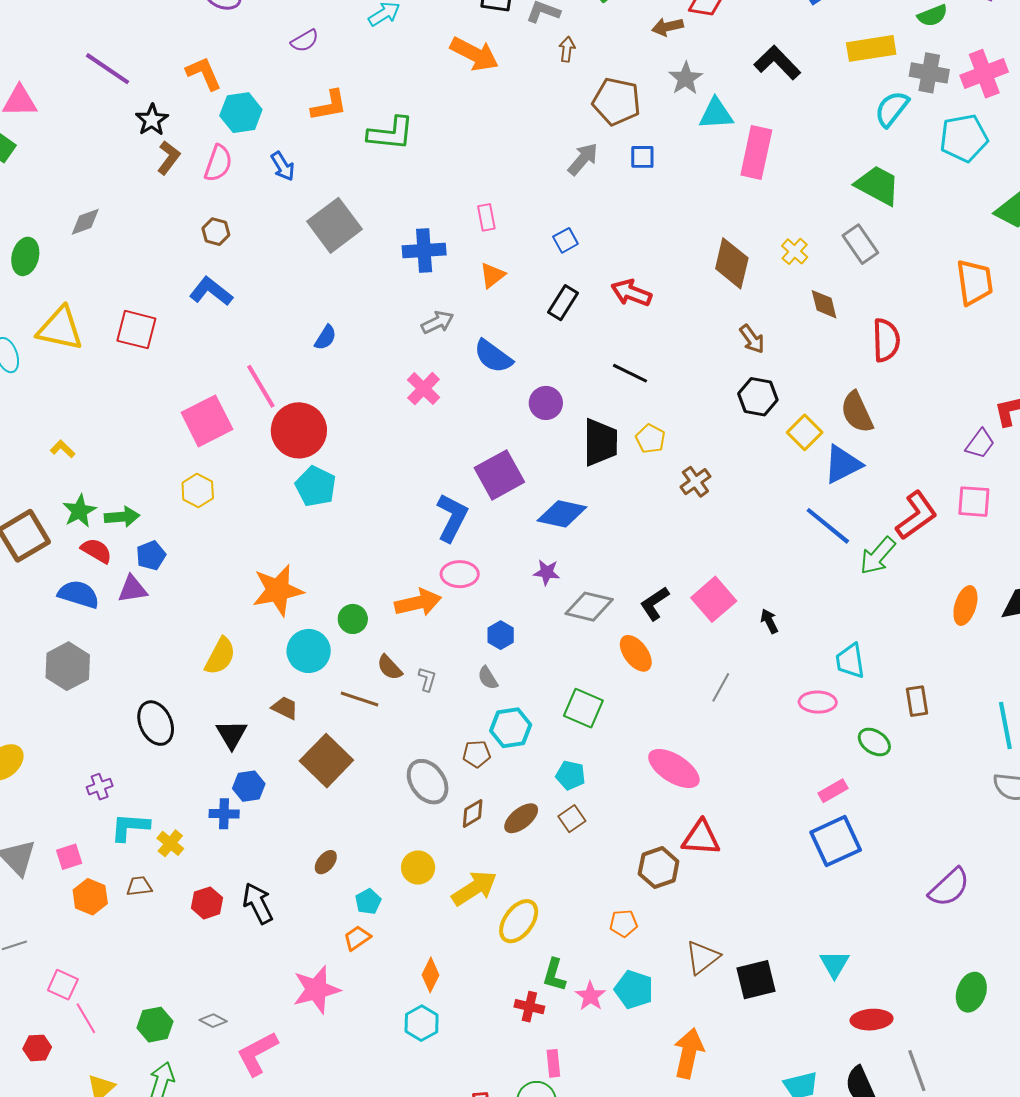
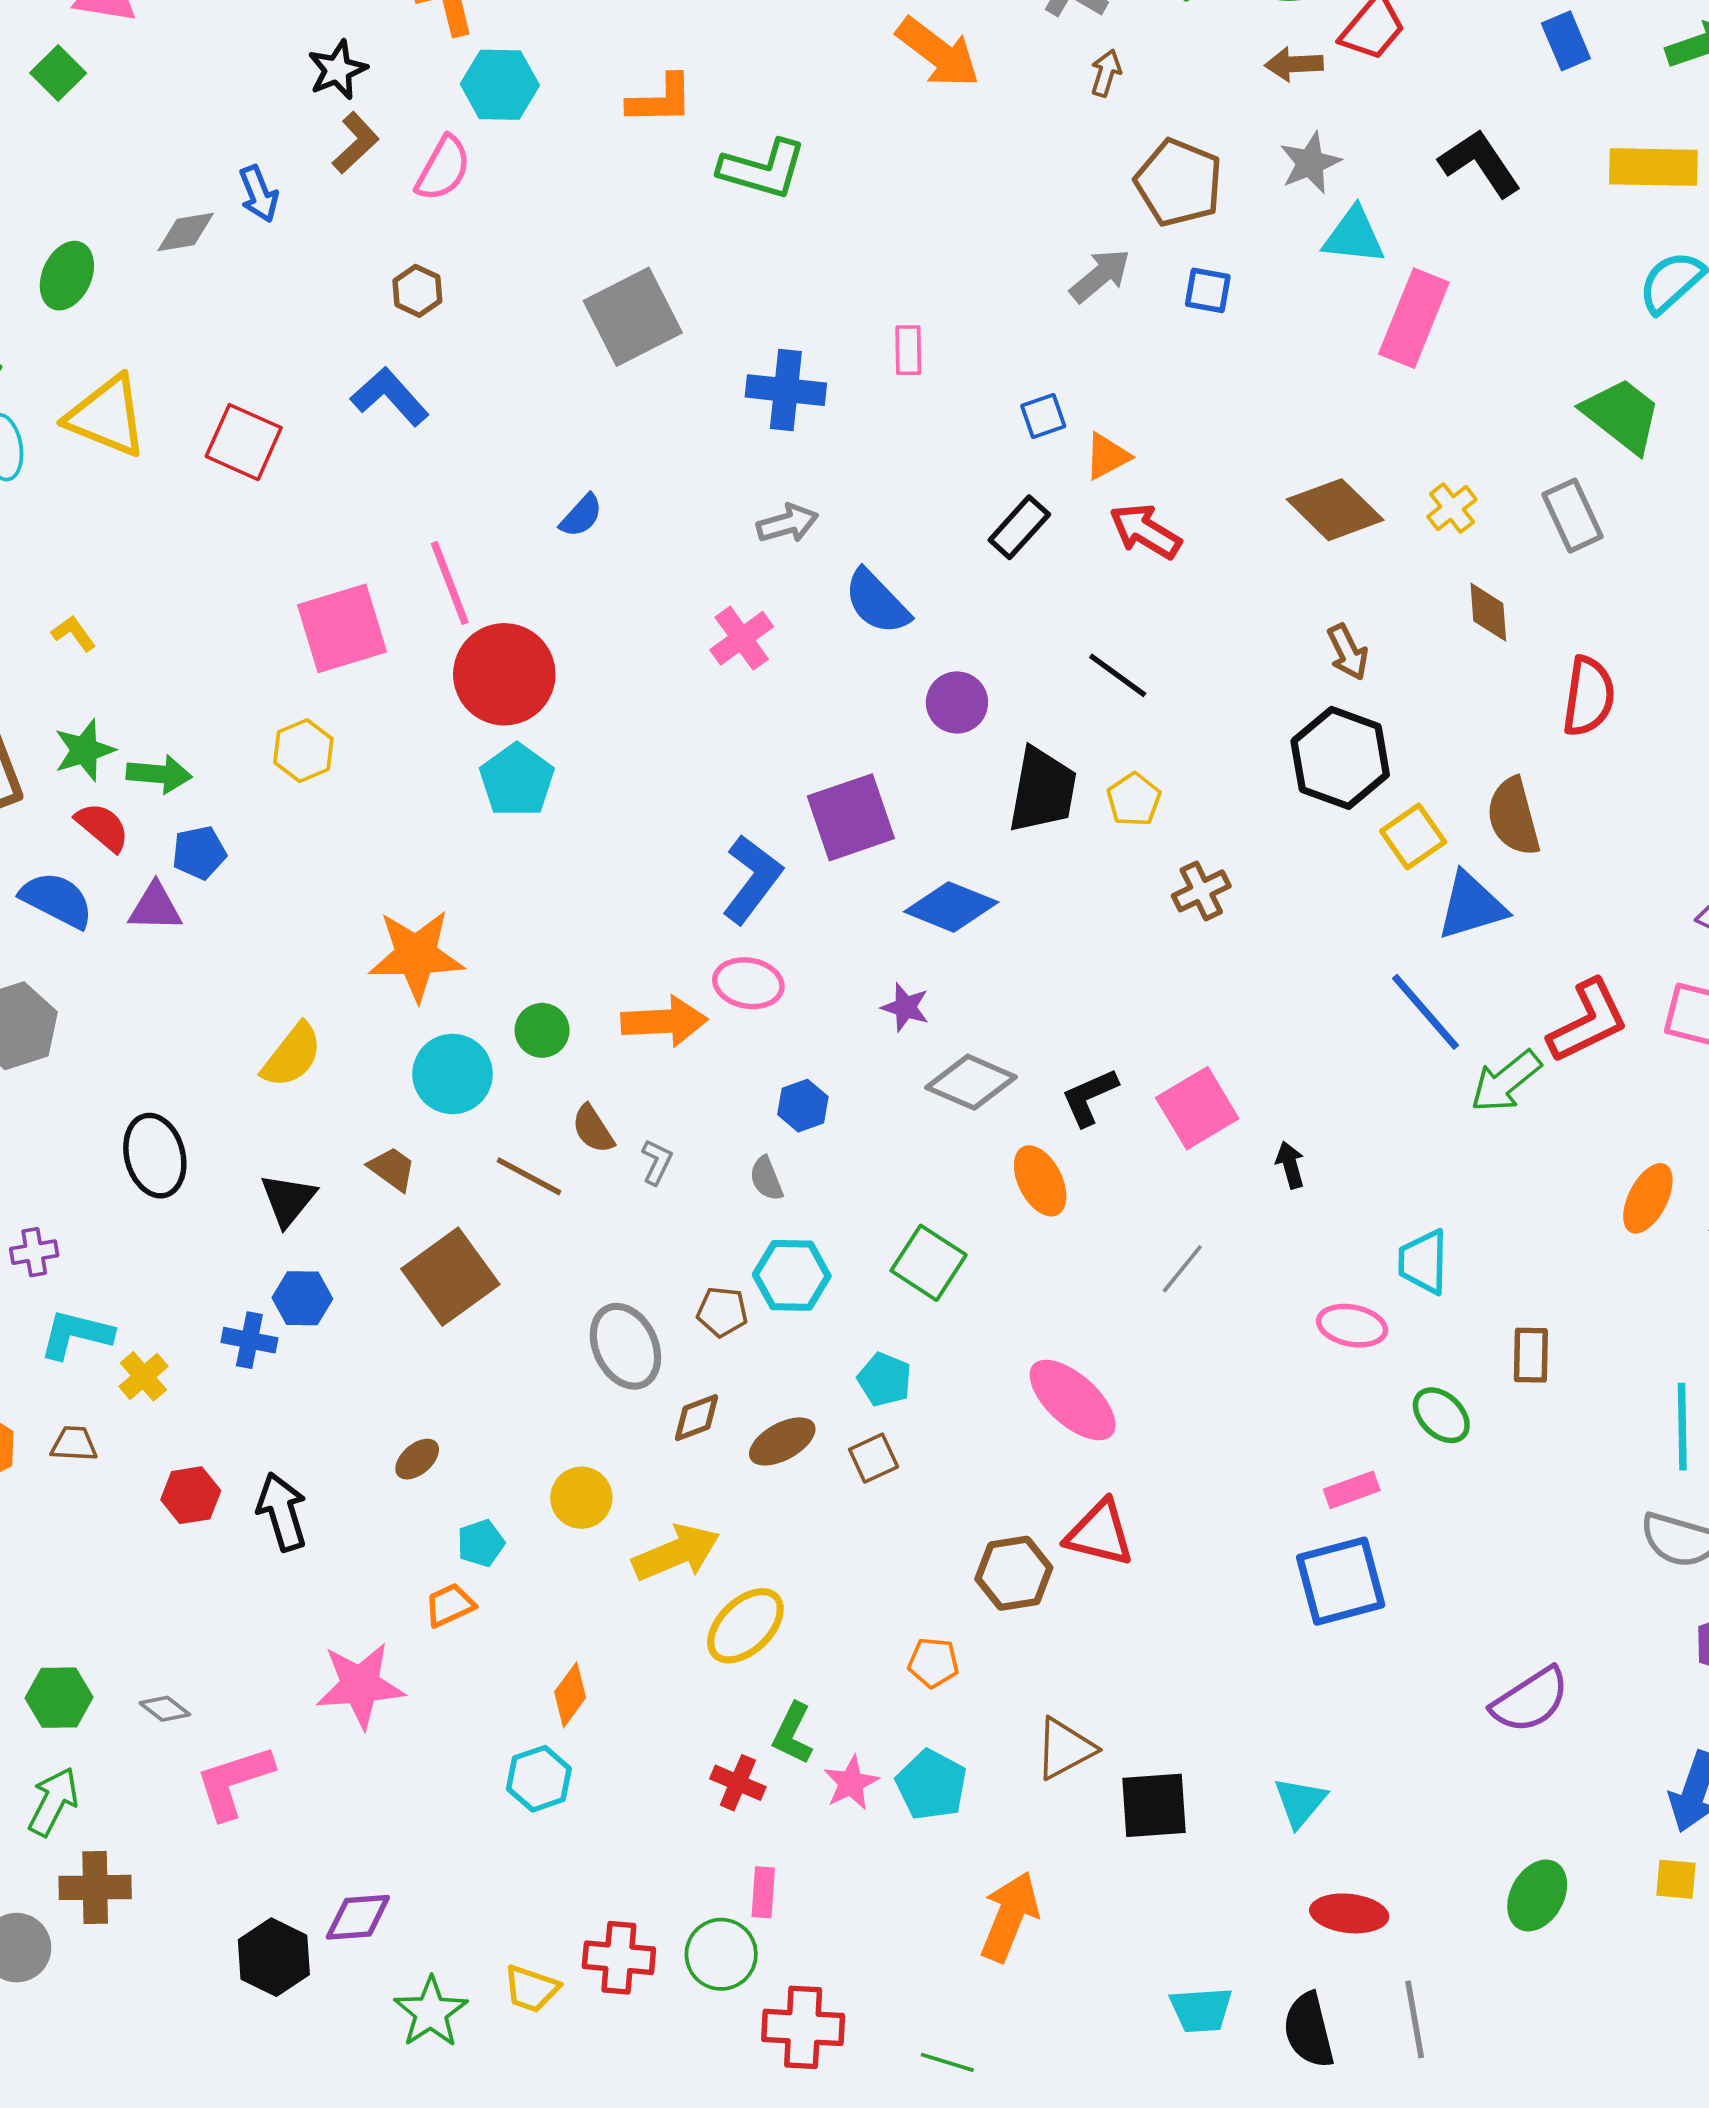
blue arrow: (283, 166) -> (259, 194), moved
brown diamond: (732, 263) -> (1335, 510), turned -69
orange triangle: (492, 275) -> (1107, 456), moved
black hexagon: (758, 397) -> (1340, 758), size x1.4

